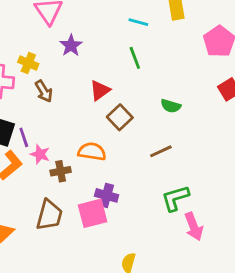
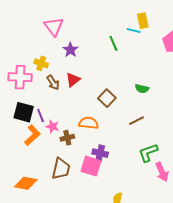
cyan line: (138, 22) -> (134, 31), moved
green line: (135, 58) -> (113, 43), moved
red triangle: (100, 90) -> (73, 80), moved
pink square: (93, 213) -> (91, 166), turned 35

